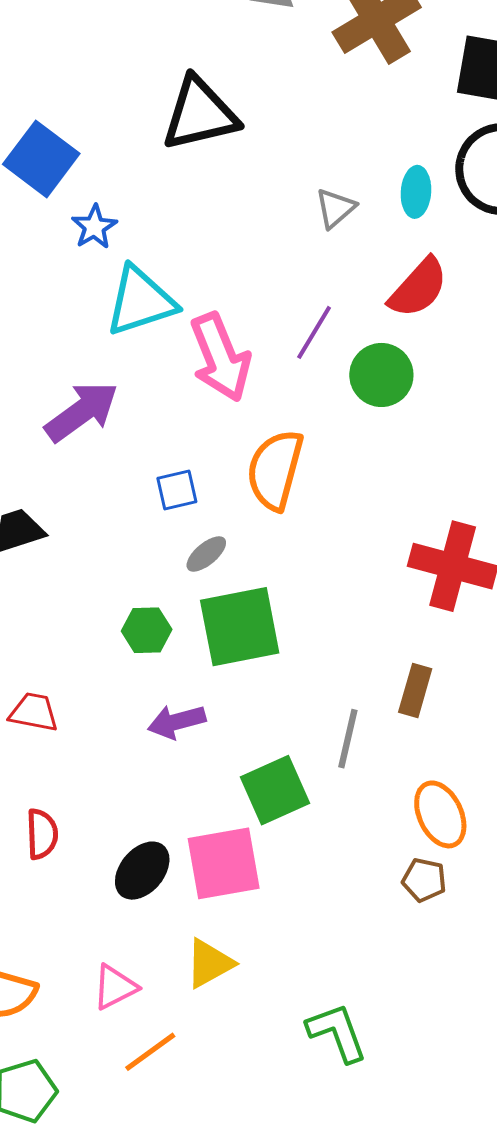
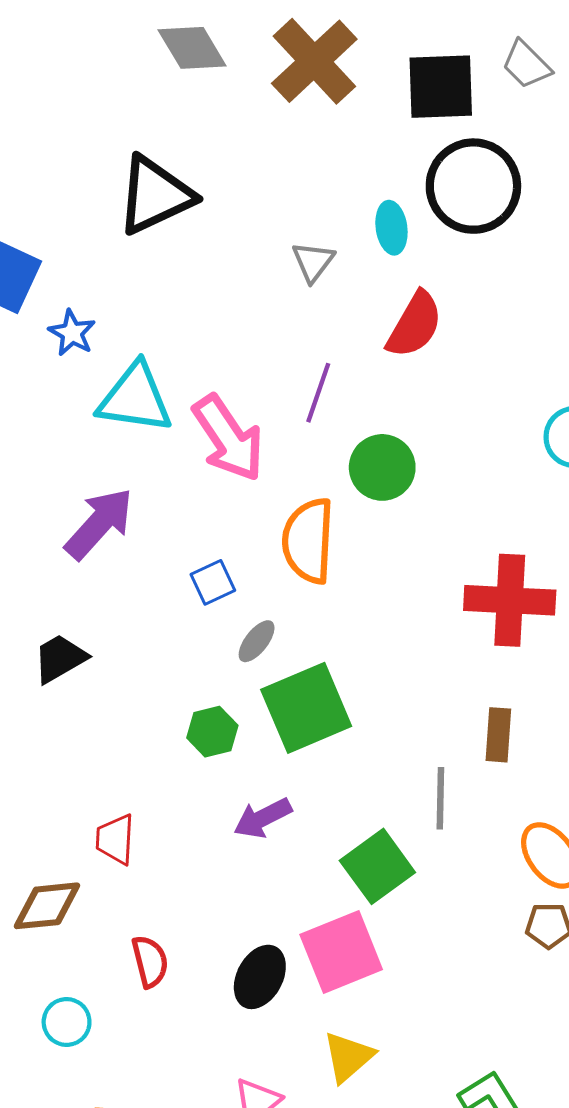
cyan triangle: (141, 301) -> (135, 398), turned 38
green circle: (381, 375) -> (382, 467), moved
red trapezoid: (34, 712) -> (115, 839), turned -86

